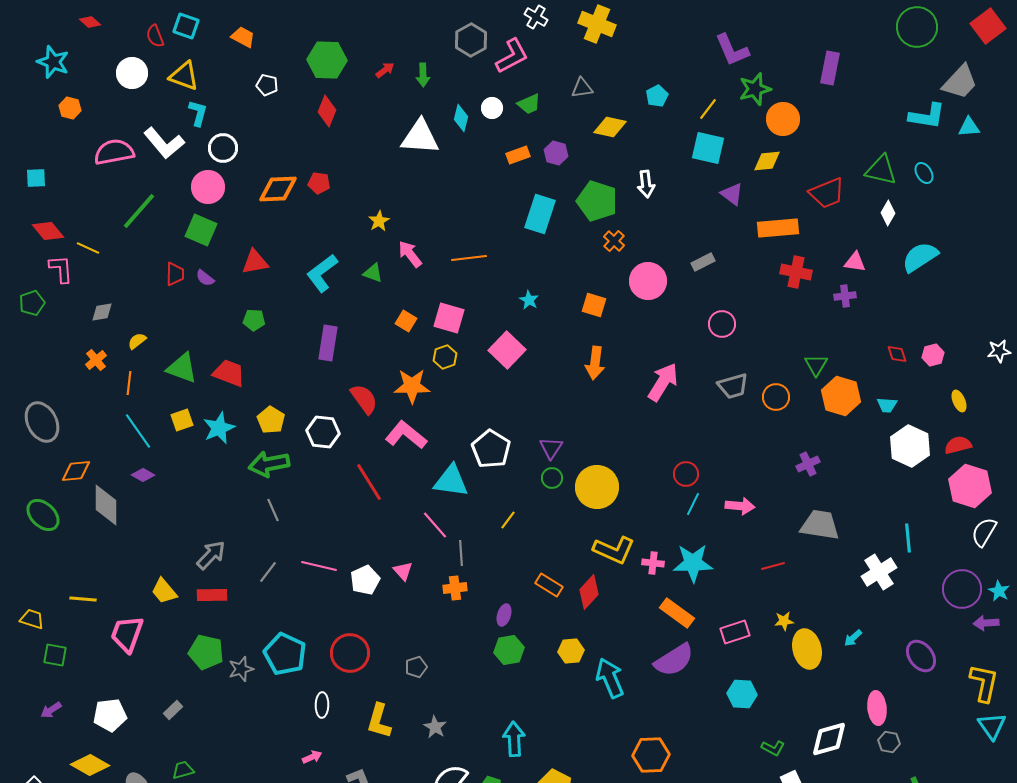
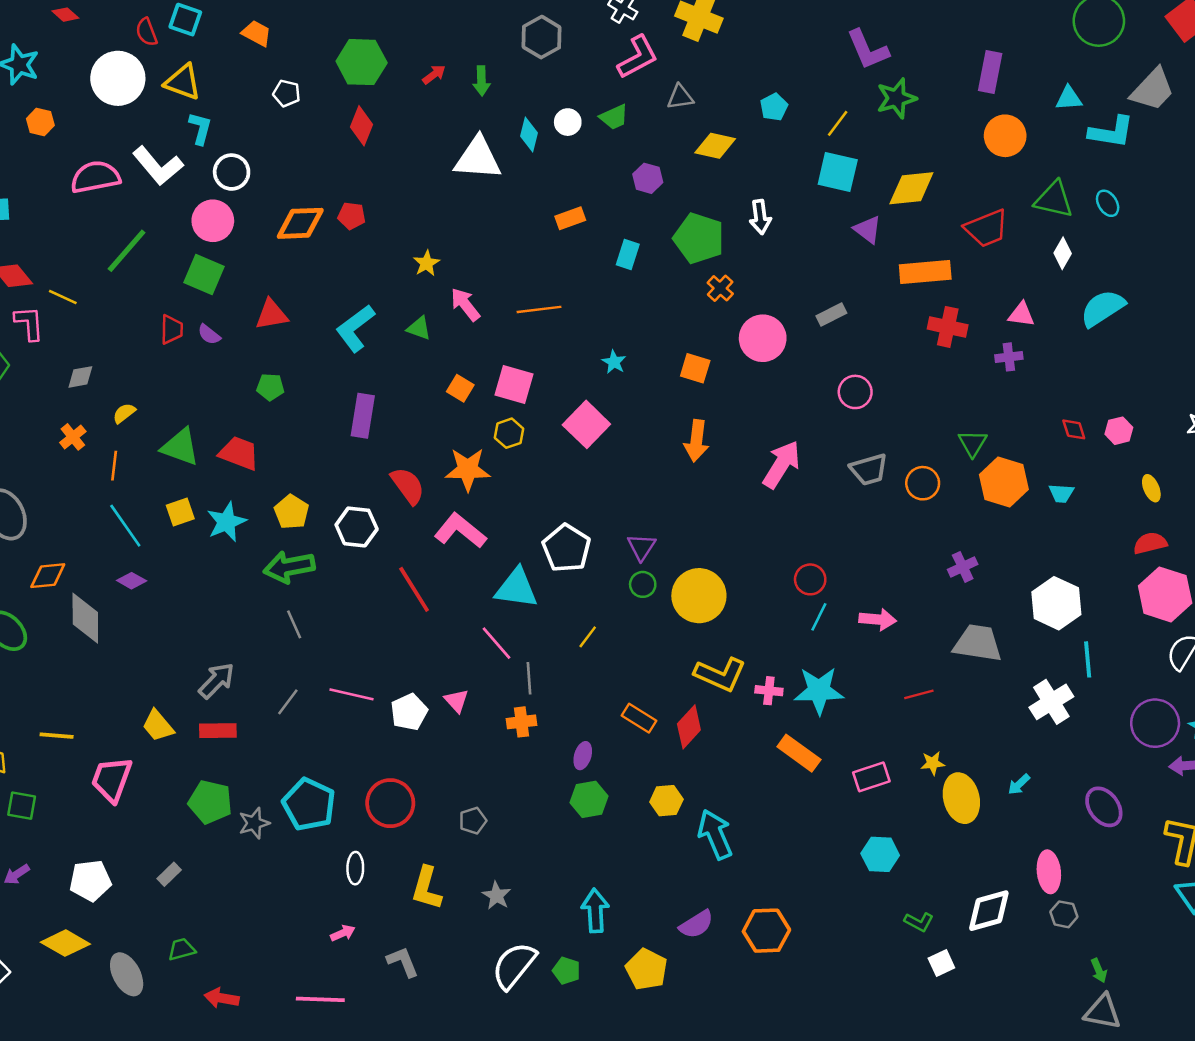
pink L-shape: (512, 56) -> (638, 57), moved
white circle: (132, 73) -> (118, 78), size x1.4
orange circle: (783, 119) -> (1005, 136), moved
cyan triangle: (969, 127) -> (1069, 98), moved
orange rectangle: (518, 155) -> (570, 218), moved
yellow diamond: (767, 161) -> (911, 188), size x1.4
cyan rectangle: (540, 214) -> (628, 255), size x0.6
white hexagon: (910, 446) -> (1056, 603), moved
purple semicircle: (674, 660) -> (696, 924), moved, size x0.7

